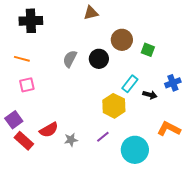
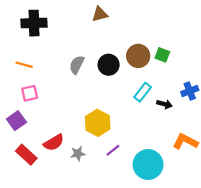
brown circle: (122, 40) -> (138, 56), moved
yellow hexagon: (114, 106) -> (98, 123), moved
purple square: (14, 120) -> (16, 121), moved

